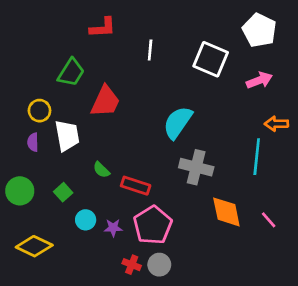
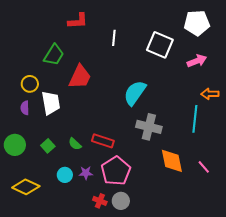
white pentagon: (259, 30) -> (197, 23), turned -30
green semicircle: (101, 170) -> (75, 144), moved
cyan circle: (86, 220) -> (65, 175), moved

